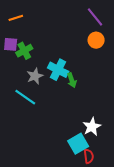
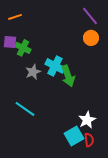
green cross: (24, 51) -> (23, 48), turned -35
green arrow: (72, 80) -> (68, 76), size x1.5
cyan line: (25, 97) -> (25, 109), moved
red semicircle: (89, 156) -> (89, 140), moved

